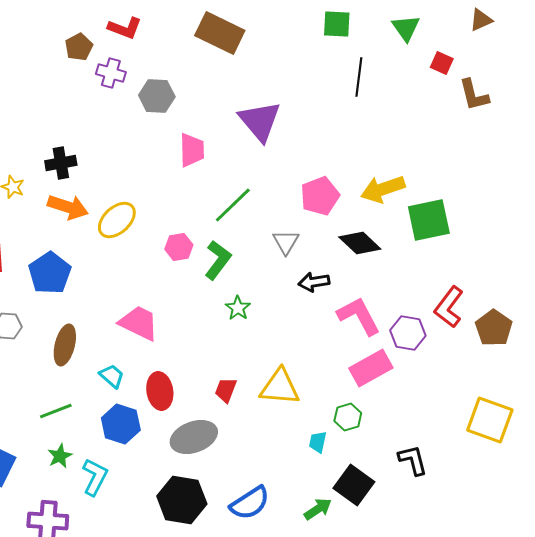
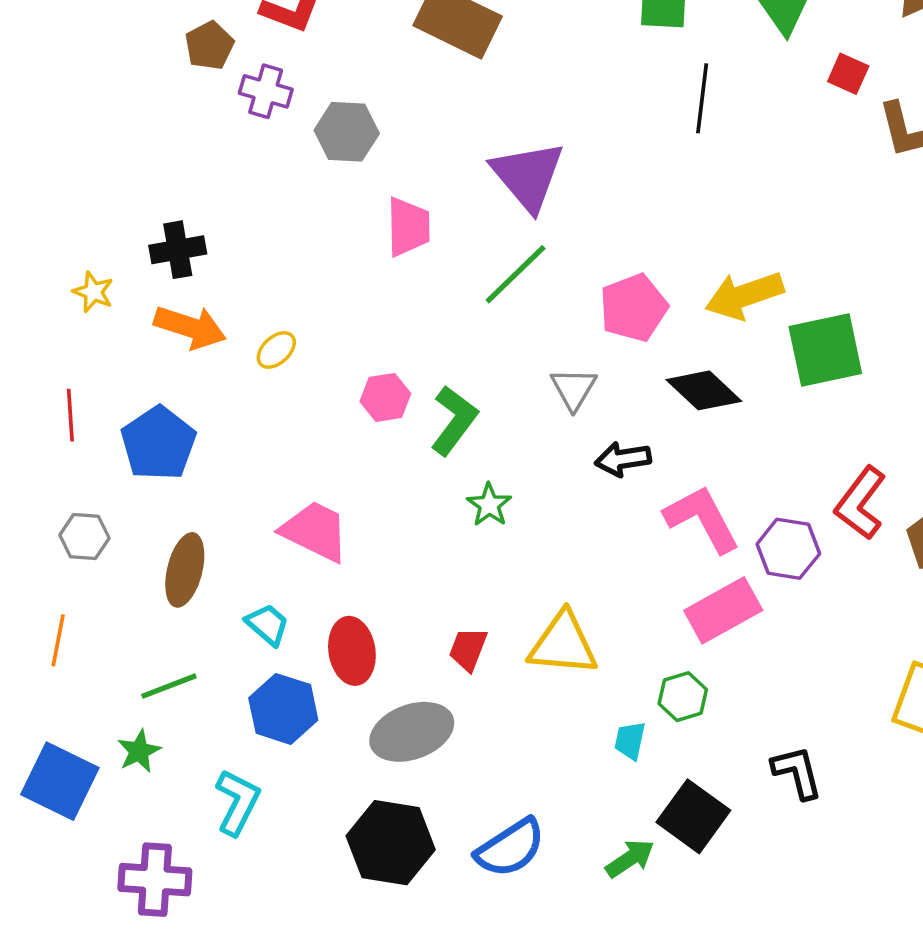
green line: (233, 205) -> (516, 274), moved
yellow ellipse: (117, 220) -> (276, 350), size x0.6
green star: (60, 456) -> (139, 751), moved

